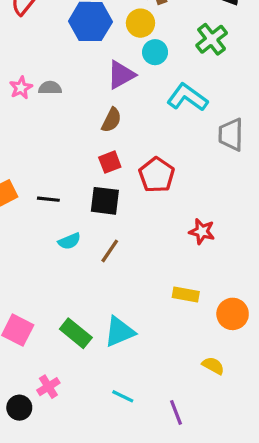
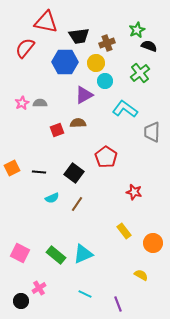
brown semicircle: (111, 120) -> (78, 123), turned -119
red square: (110, 162) -> (57, 130), moved
black square: (105, 201) -> (74, 173), turned 30
yellow rectangle: (186, 295) -> (124, 231), turned 42

